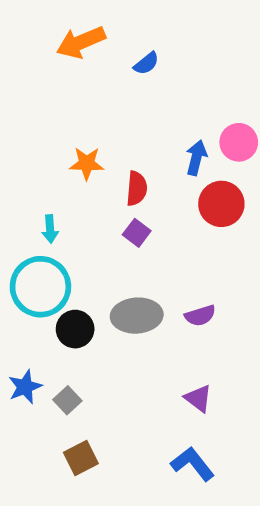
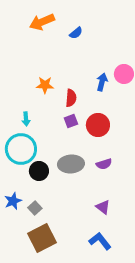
red circle: (221, 204) -> (98, 125), moved
purple square: (137, 233) -> (71, 121), turned 32
brown square: (81, 458) -> (42, 238), size x1.6

